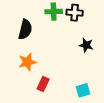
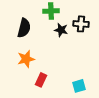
black cross: (75, 13) -> (81, 24), moved
black star: (86, 45) -> (61, 30), moved

